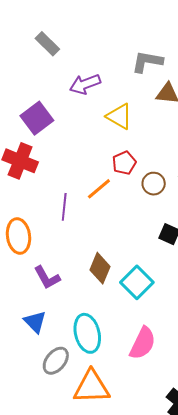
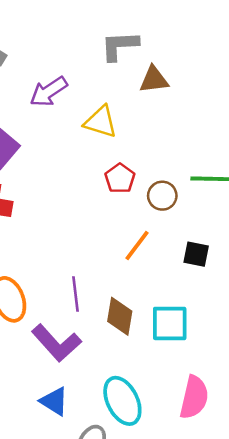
orange line: (99, 189) -> (137, 246), moved
purple line: (64, 207) -> (75, 294), moved
purple L-shape: (47, 278) -> (56, 343), size x1.4
cyan square: (137, 282) -> (170, 323), turned -32

